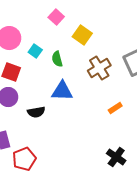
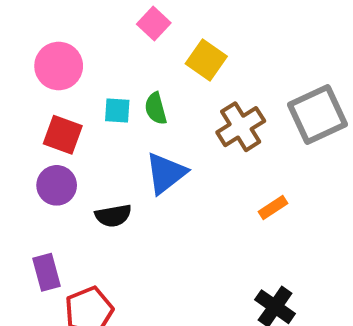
cyan square: (35, 51) -> (117, 110), moved, turned -32
blue triangle: (62, 91) -> (166, 173), turned -40

